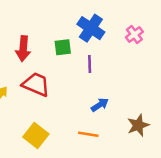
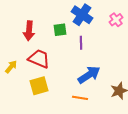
blue arrow: (100, 105) -> (89, 75), size x1.6
yellow square: (36, 135) -> (39, 86), moved, turned 36

